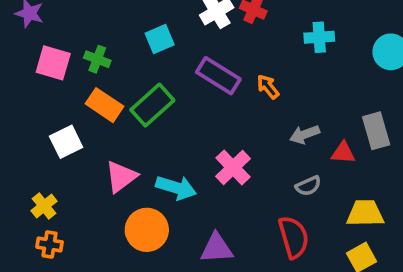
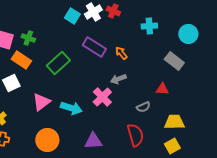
cyan square: (160, 39) -> (72, 16), moved, turned -35
orange rectangle: (105, 105) -> (21, 60), moved
gray rectangle: (376, 131) -> (174, 61), moved, turned -36
gray arrow: (305, 134) -> (118, 79), moved
orange circle: (147, 230) -> (47, 140), moved

